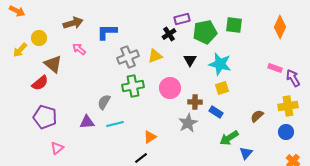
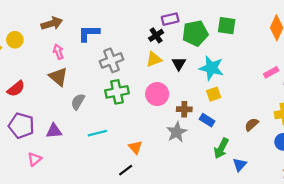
pink arrow: (79, 49) -> (58, 52), turned 32
yellow triangle: (155, 56) -> (154, 59), moved
brown triangle: (53, 64) -> (58, 77), moved
pink rectangle: (275, 68) -> (271, 72), turned -48
gray semicircle: (104, 102) -> (78, 102), moved
purple triangle: (87, 122) -> (54, 131), moved
orange triangle: (150, 137) -> (135, 147), turned -40
green arrow: (229, 138) -> (221, 148), turned -30

